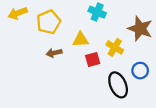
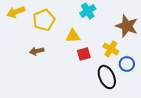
cyan cross: (97, 12) -> (88, 11), turned 35
yellow cross: (115, 47) -> (111, 49), moved
brown arrow: (54, 53) -> (37, 51), moved

